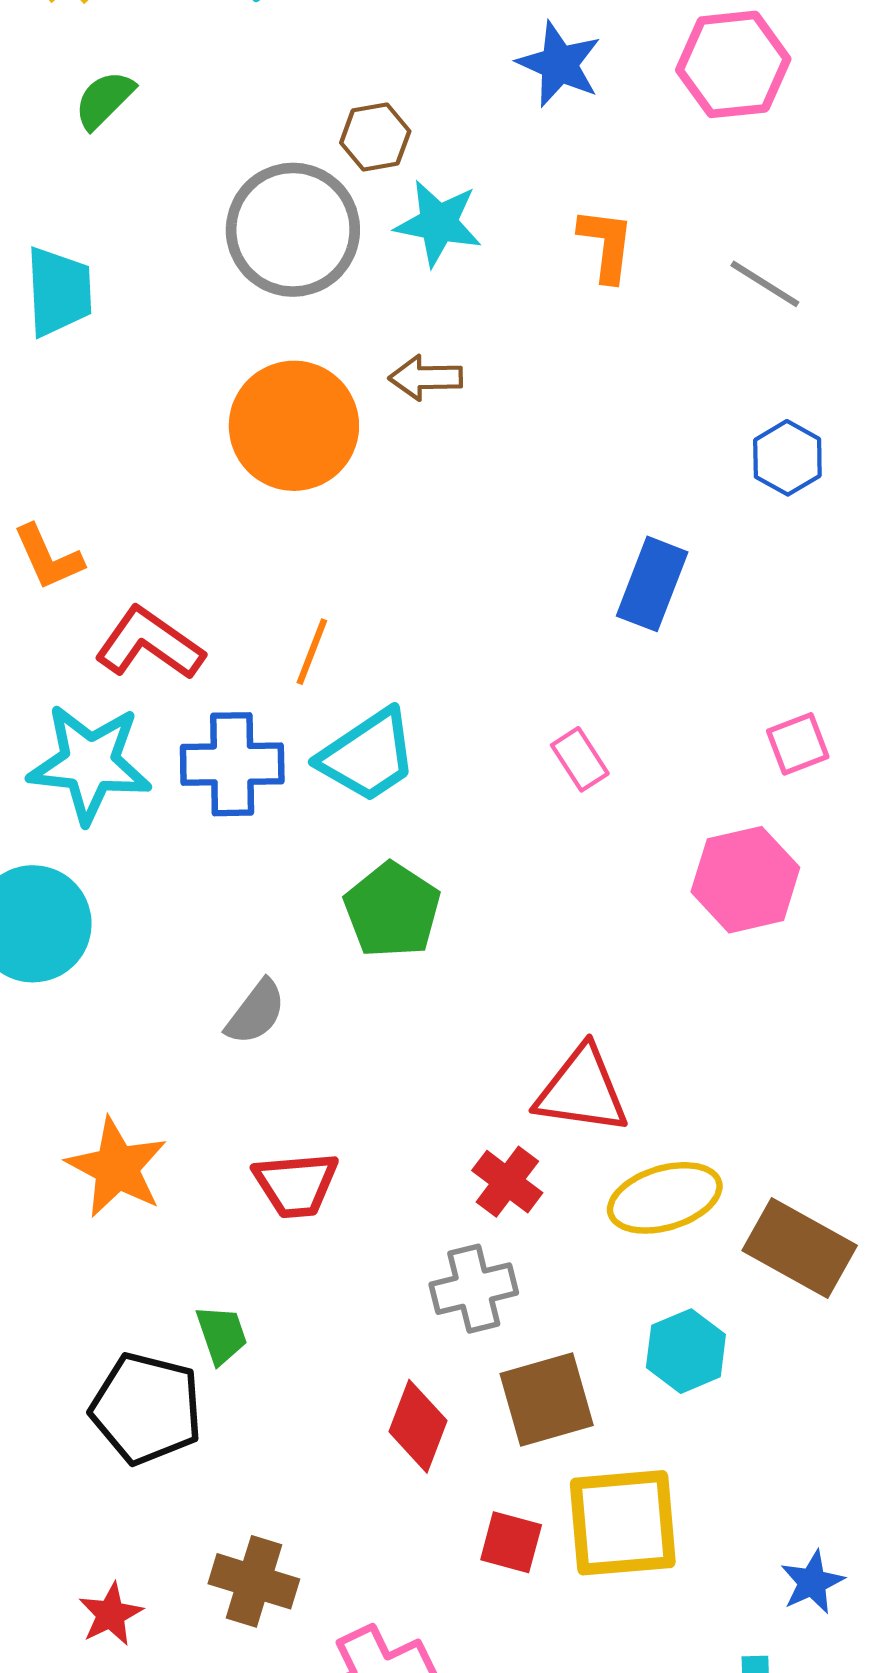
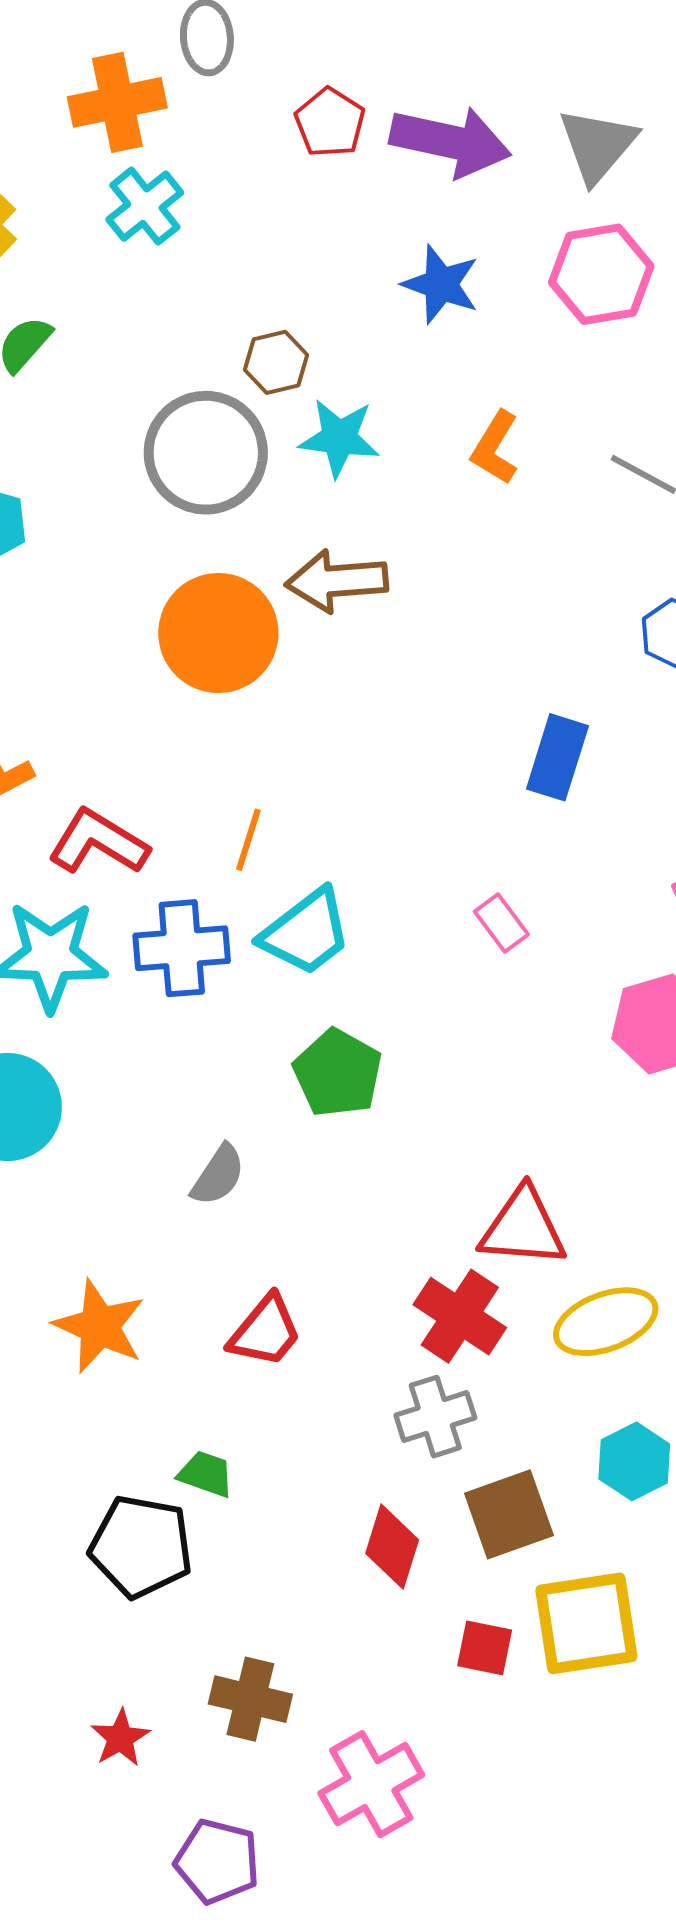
orange L-shape: (606, 245) -> (495, 448), turned -152
brown arrow: (426, 378) -> (337, 581), size x1.5
red cross: (507, 1182) -> (460, 1316), size x1.4
red trapezoid: (296, 1185) -> (265, 1331), turned -42
green trapezoid: (222, 1335) -> (206, 1474), turned -48

